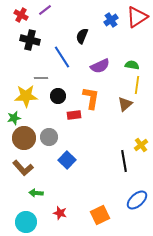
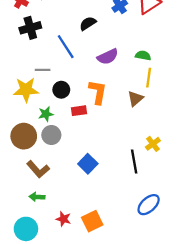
black semicircle: (82, 36) -> (88, 23), turned 35
black cross: (30, 40) -> (30, 28), turned -30
green star: (14, 118) -> (46, 114), moved
blue square: (67, 160) -> (88, 164), moved
brown L-shape: (23, 168) -> (38, 169), moved
orange square: (100, 215) -> (92, 221), moved

